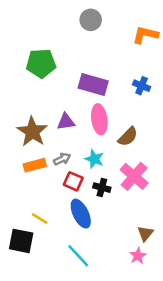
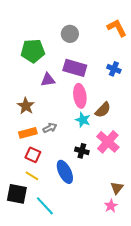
gray circle: (91, 20) -> (70, 34), moved
orange L-shape: (145, 35) -> (117, 28), turned 50
purple triangle: (66, 122) -> (48, 80), moved
brown star: (32, 132) -> (26, 106), size x0.7
cyan star: (94, 159) -> (83, 120), moved
red square: (73, 181) -> (33, 155), moved
cyan line: (78, 256) -> (45, 206), moved

